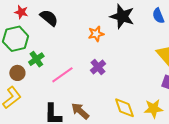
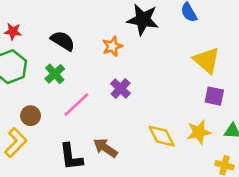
black semicircle: (49, 18) -> (63, 41), moved
green cross: (36, 59) -> (55, 74), moved
brown circle: (17, 73) -> (31, 116), moved

